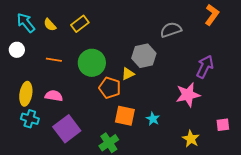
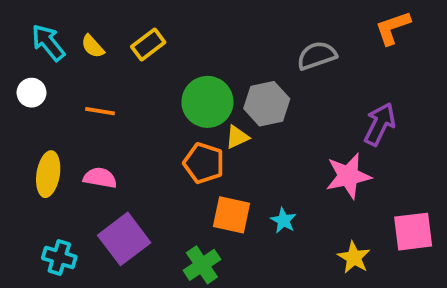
orange L-shape: (212, 15) -> (393, 28), turned -145
green circle: (92, 63) -> (207, 102), moved
cyan cross: (30, 119) -> (59, 257), moved
pink square: (223, 125) -> (413, 232), size x1.6

